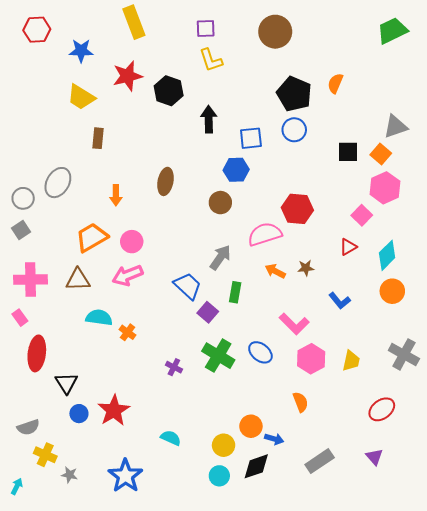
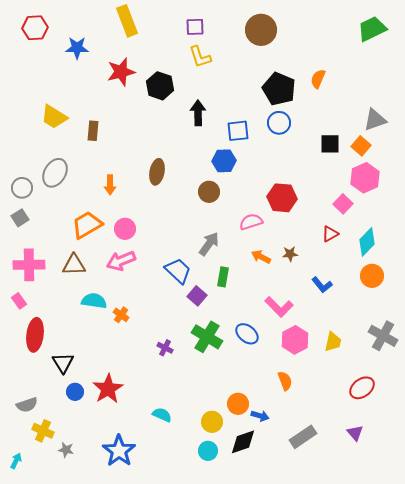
yellow trapezoid: (81, 97) -> (54, 117), moved
pink semicircle: (265, 234) -> (251, 222), size x0.7

